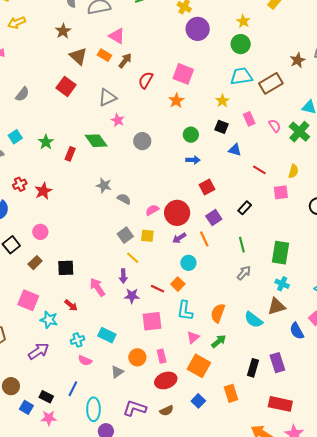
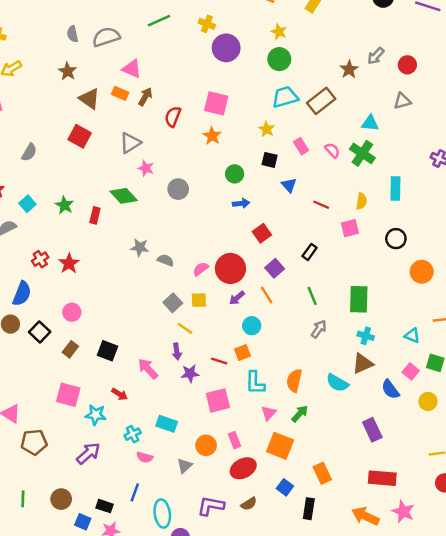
blue triangle: (235, 150) -> (289, 185), turned 40
black square: (66, 268) -> (107, 351), turned 30
orange square: (178, 284) -> (242, 353), turned 32
black rectangle: (253, 368) -> (309, 509), moved

